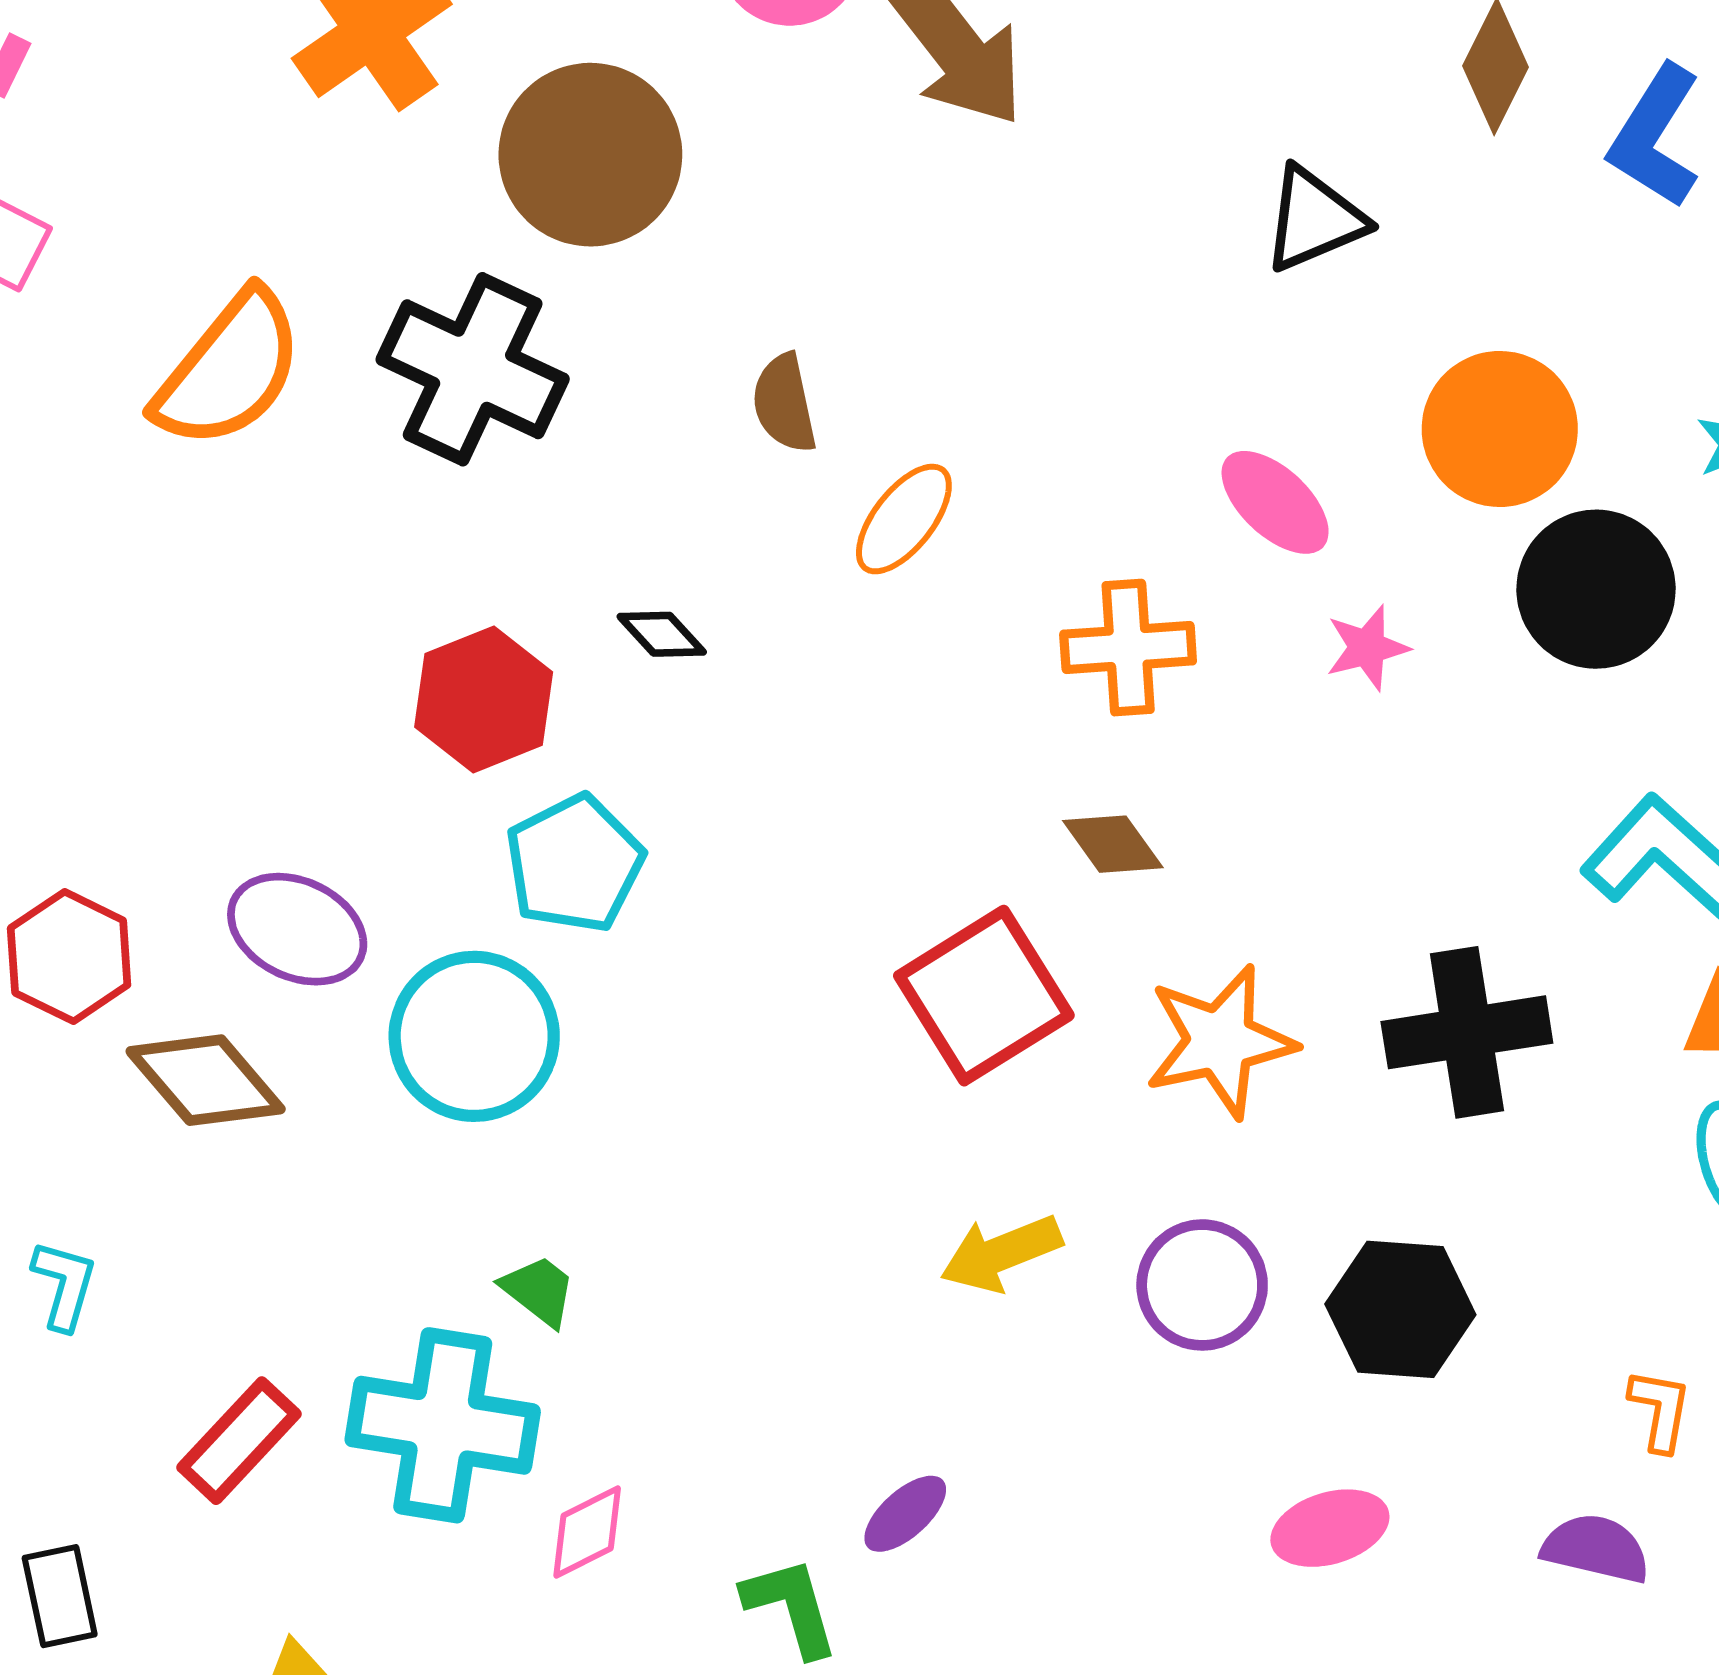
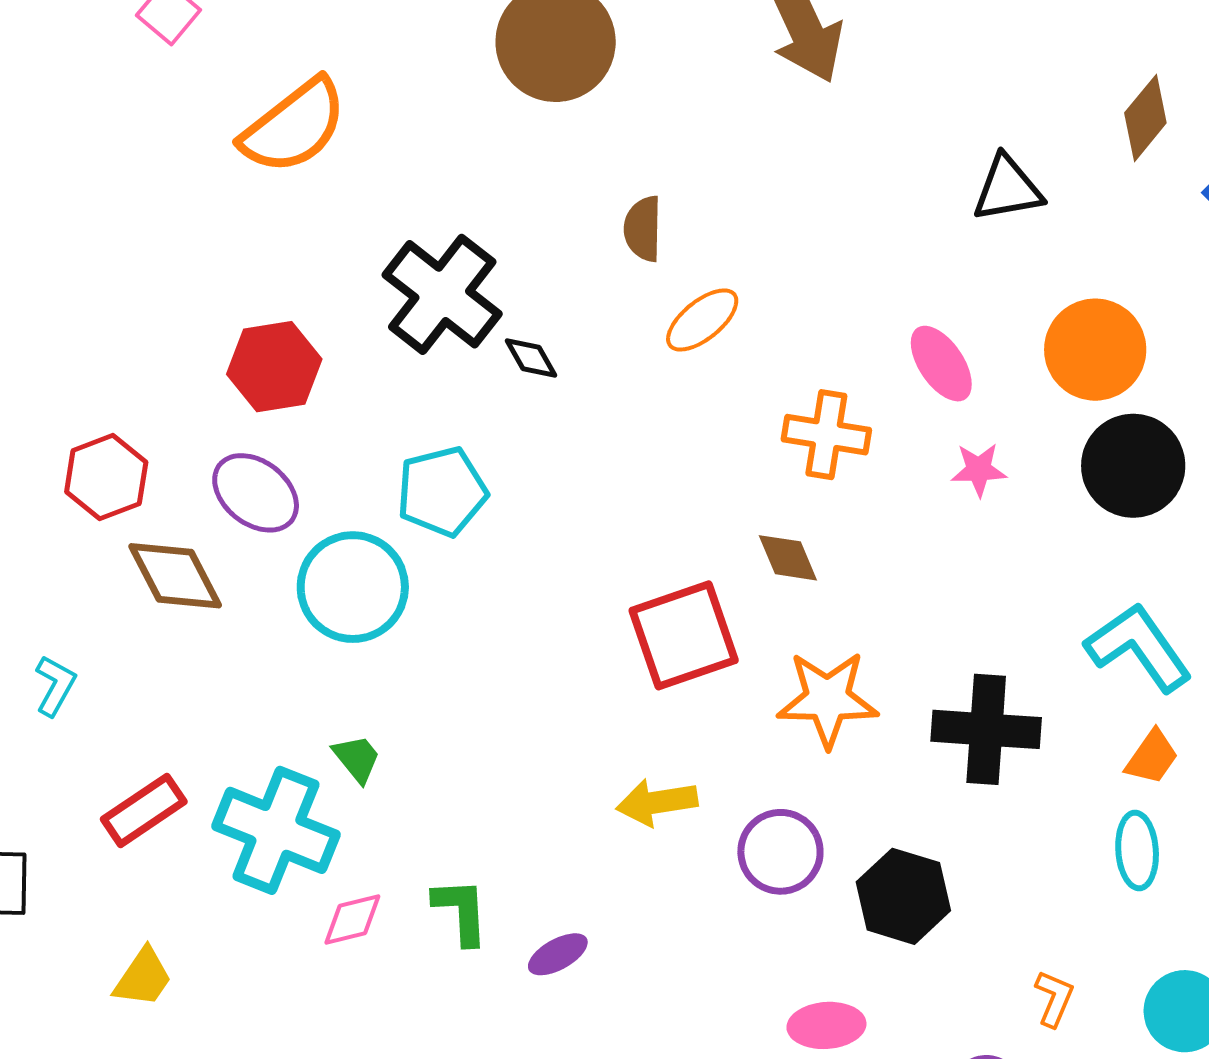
black cross: (473, 369) -> (442, 294), moved
red hexagon: (484, 699) -> (274, 367), moved
green L-shape: (791, 1607) -> (461, 911), moved

